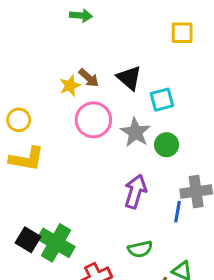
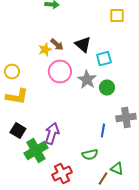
purple arrow: (135, 191) -> (52, 134), moved
blue line: (177, 212) -> (103, 130), moved
black square: (28, 240) -> (18, 130), moved
green cross: (56, 243) -> (36, 150), turned 30

